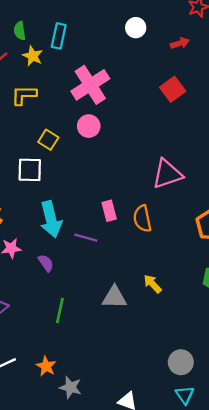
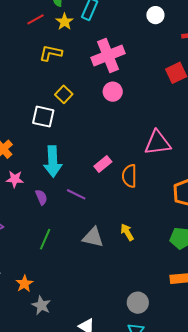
pink circle: (89, 126) -> (113, 92), moved
pink rectangle: (109, 211) -> (103, 164), turned 54
purple line: (86, 238) -> (76, 194), moved

